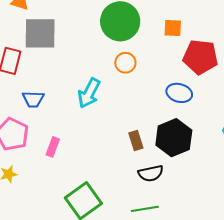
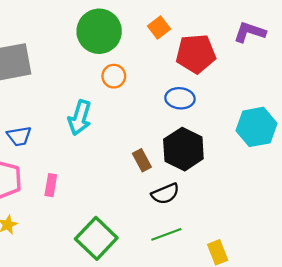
orange square: (173, 28) -> (159, 28), turned -30

